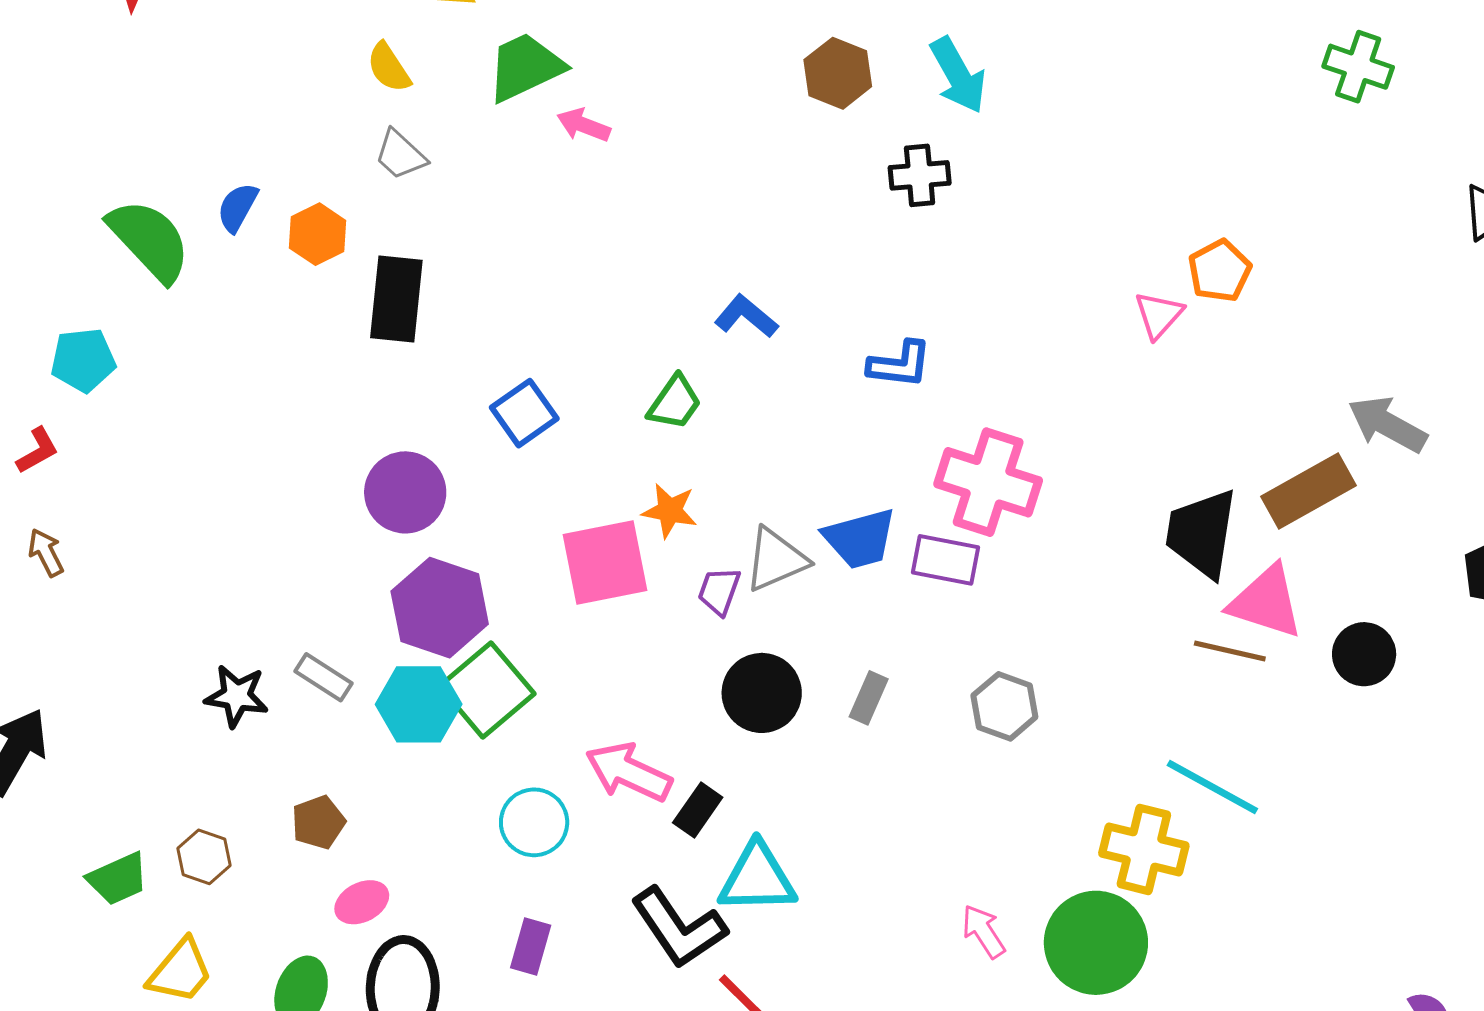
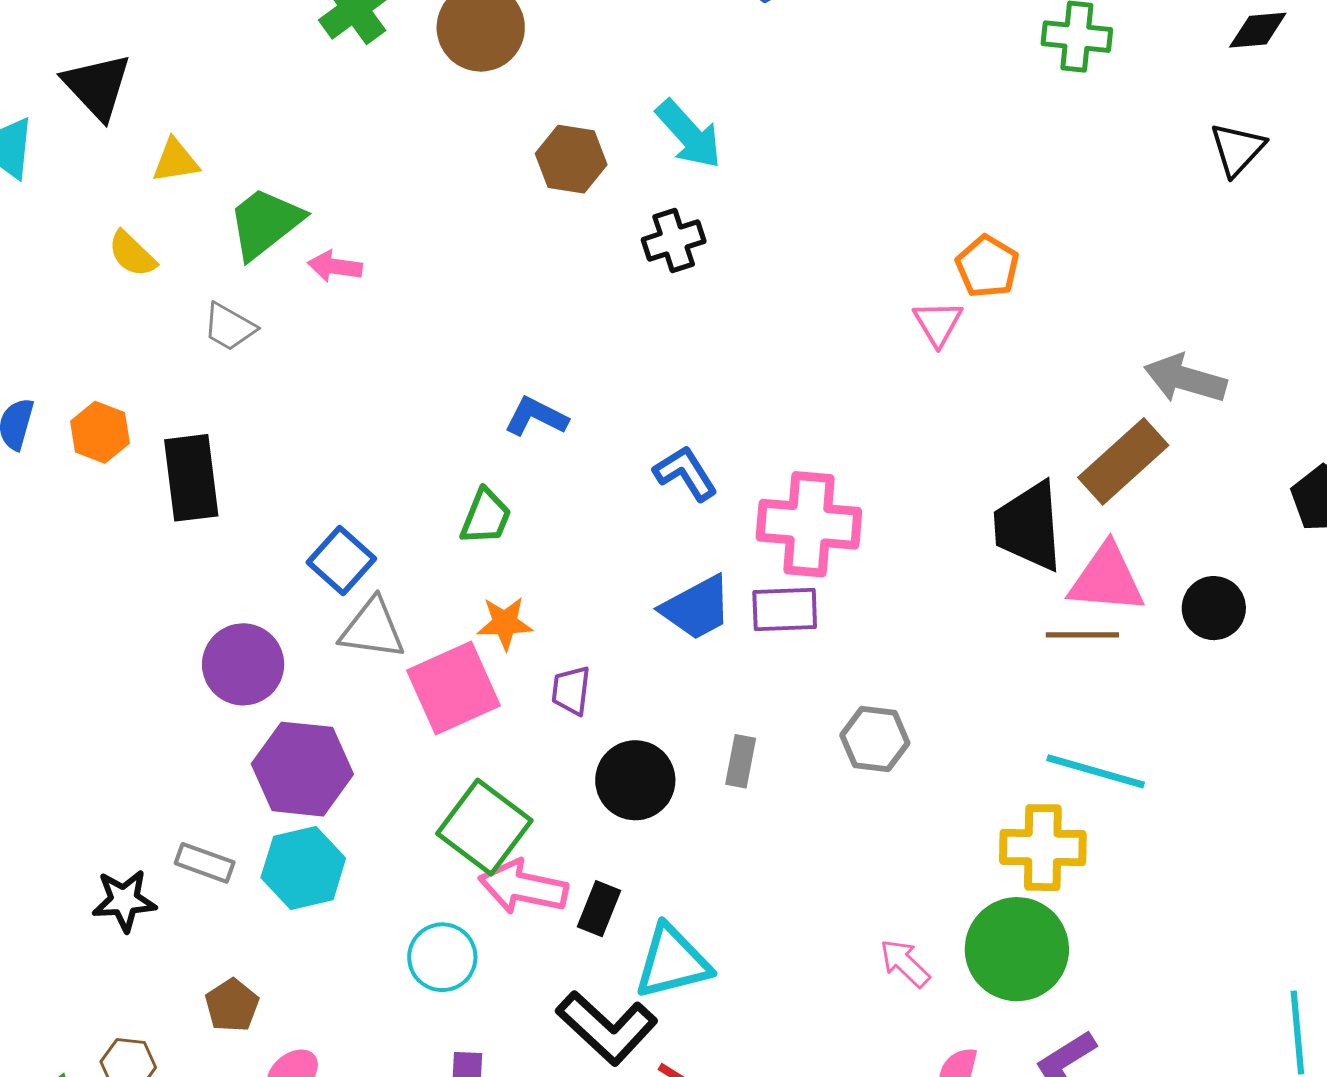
gray trapezoid: (400, 155) -> (229, 327), moved
blue L-shape: (900, 364) -> (686, 473), moved, turned -116
gray triangle: (776, 560) -> (372, 629), moved, turned 44
green square: (487, 690) -> (484, 827), moved

